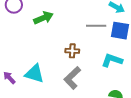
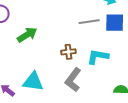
green arrow: (43, 18) -> (27, 35), moved
cyan L-shape: (112, 60) -> (98, 57), moved

